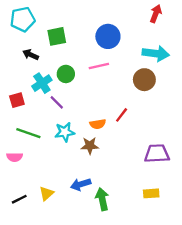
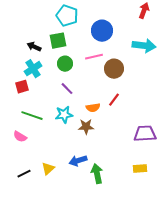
cyan pentagon: (23, 19) -> (67, 16), moved, turned 30
green square: (57, 36) -> (58, 41), moved
brown circle: (144, 80) -> (114, 69), moved
cyan cross: (42, 83) -> (33, 69), moved
purple line: (57, 102) -> (67, 89), moved
pink semicircle: (15, 157) -> (20, 137), turned 32

